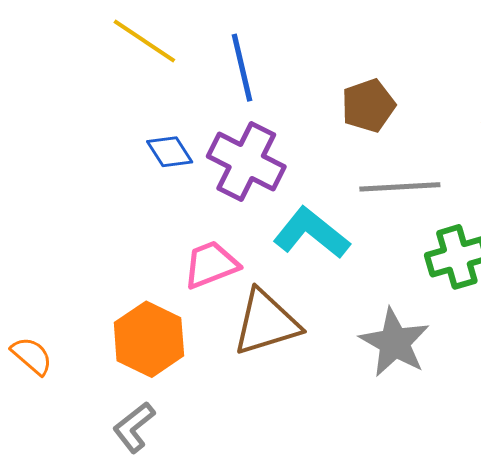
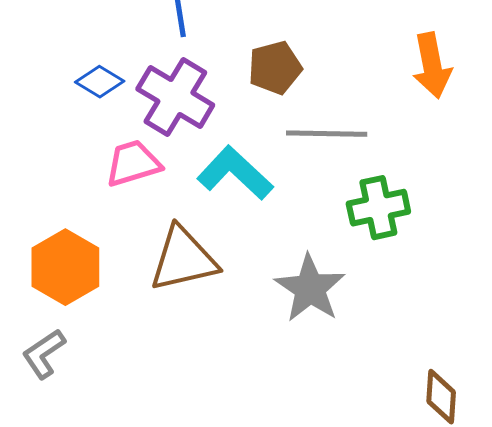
brown pentagon: (368, 106) -> (275, 68), moved
blue diamond: (170, 152) -> (100, 82), turned -30
pink trapezoid: (211, 265) -> (133, 163), moved

